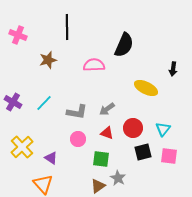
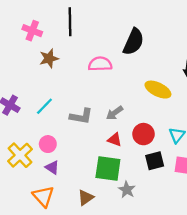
pink cross: (18, 35) -> (32, 31), moved
pink circle: (78, 139) -> (48, 144), moved
green square: (101, 159) -> (108, 169), size x1.4
brown triangle: (98, 186) -> (86, 197), moved

